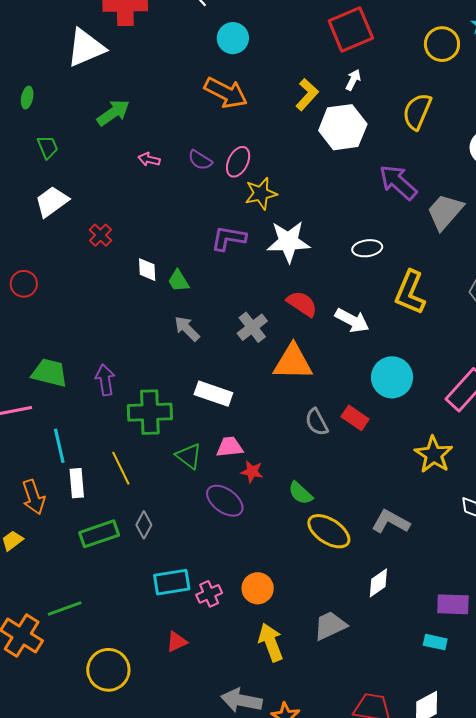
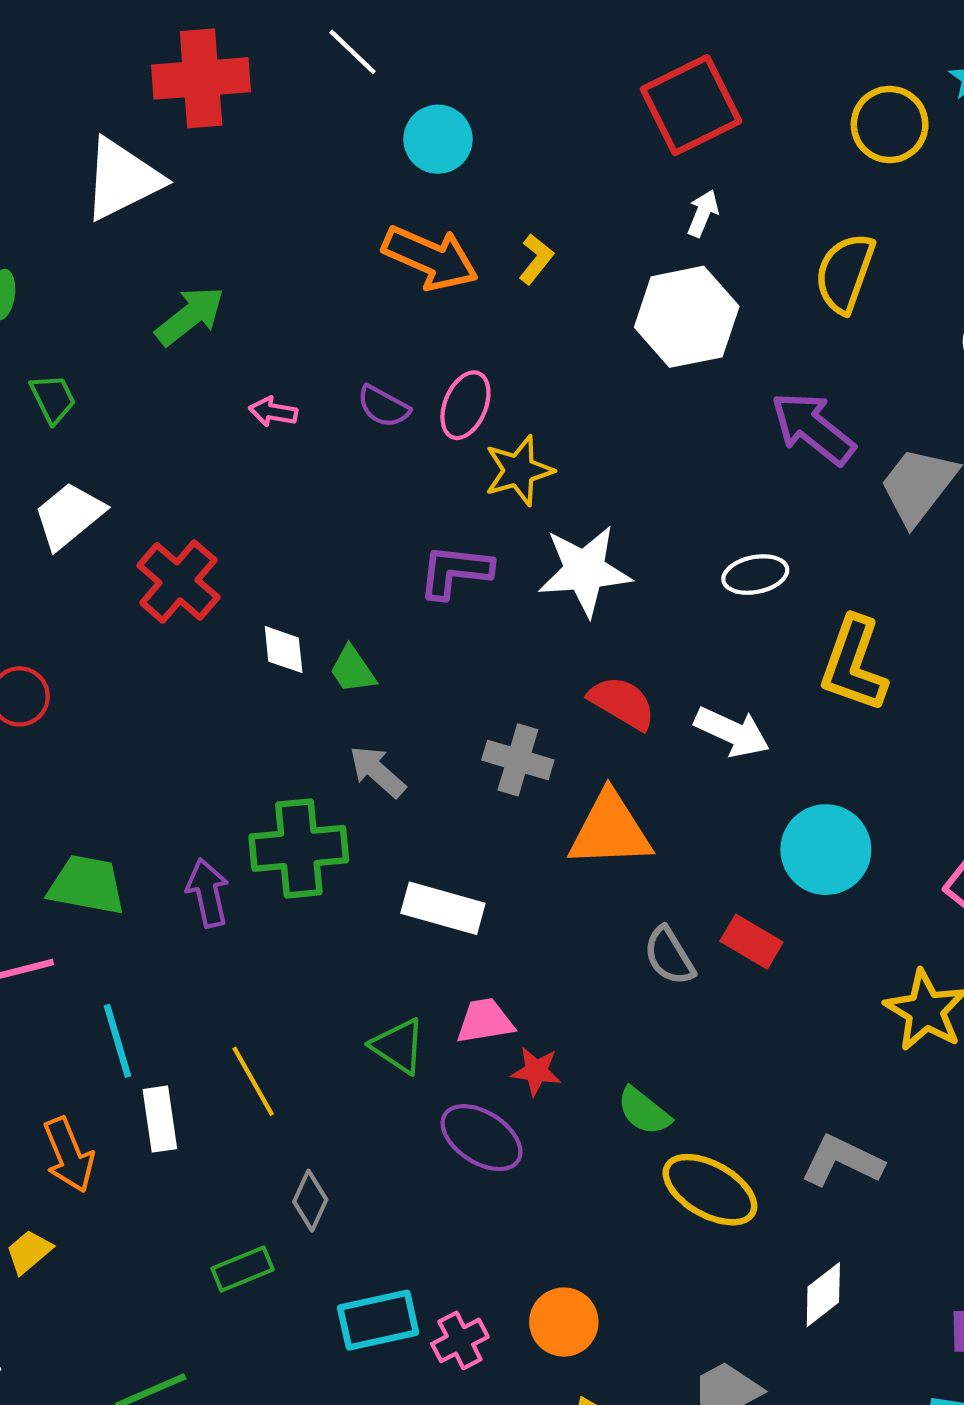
yellow L-shape: (307, 95) -> (536, 259), moved, size x0.7
red cross: (100, 235) -> (178, 581), size x1.6
gray cross: (252, 327) -> (518, 760), turned -32
green cross: (150, 412) -> (299, 848), moved
green rectangle: (99, 534) -> (243, 1269), moved, size x0.7

